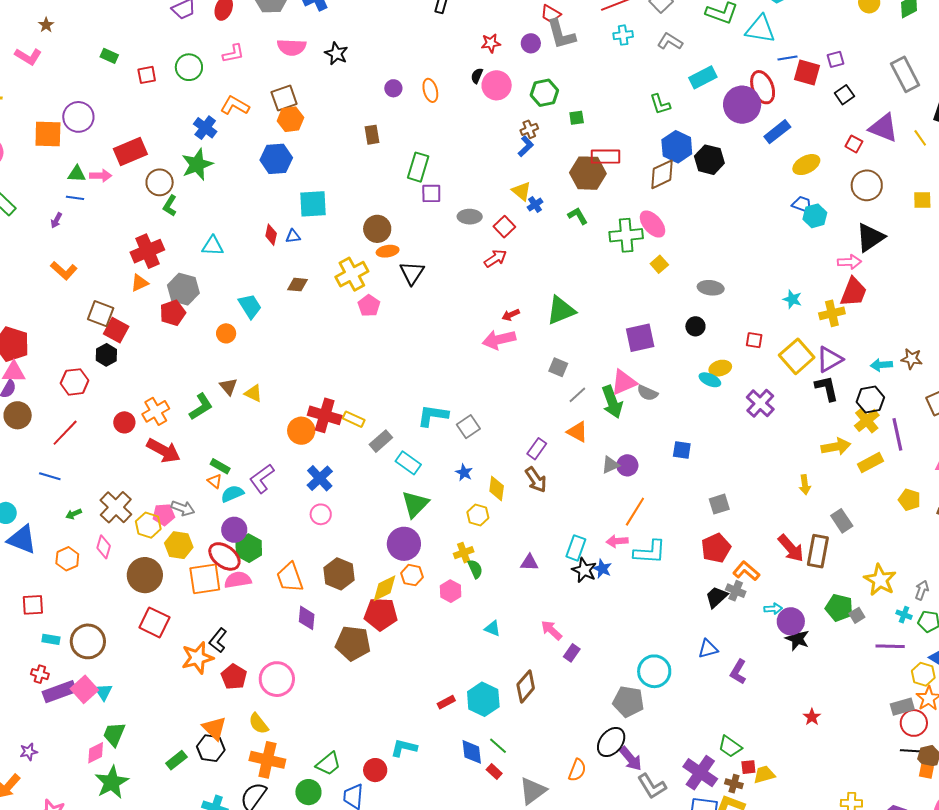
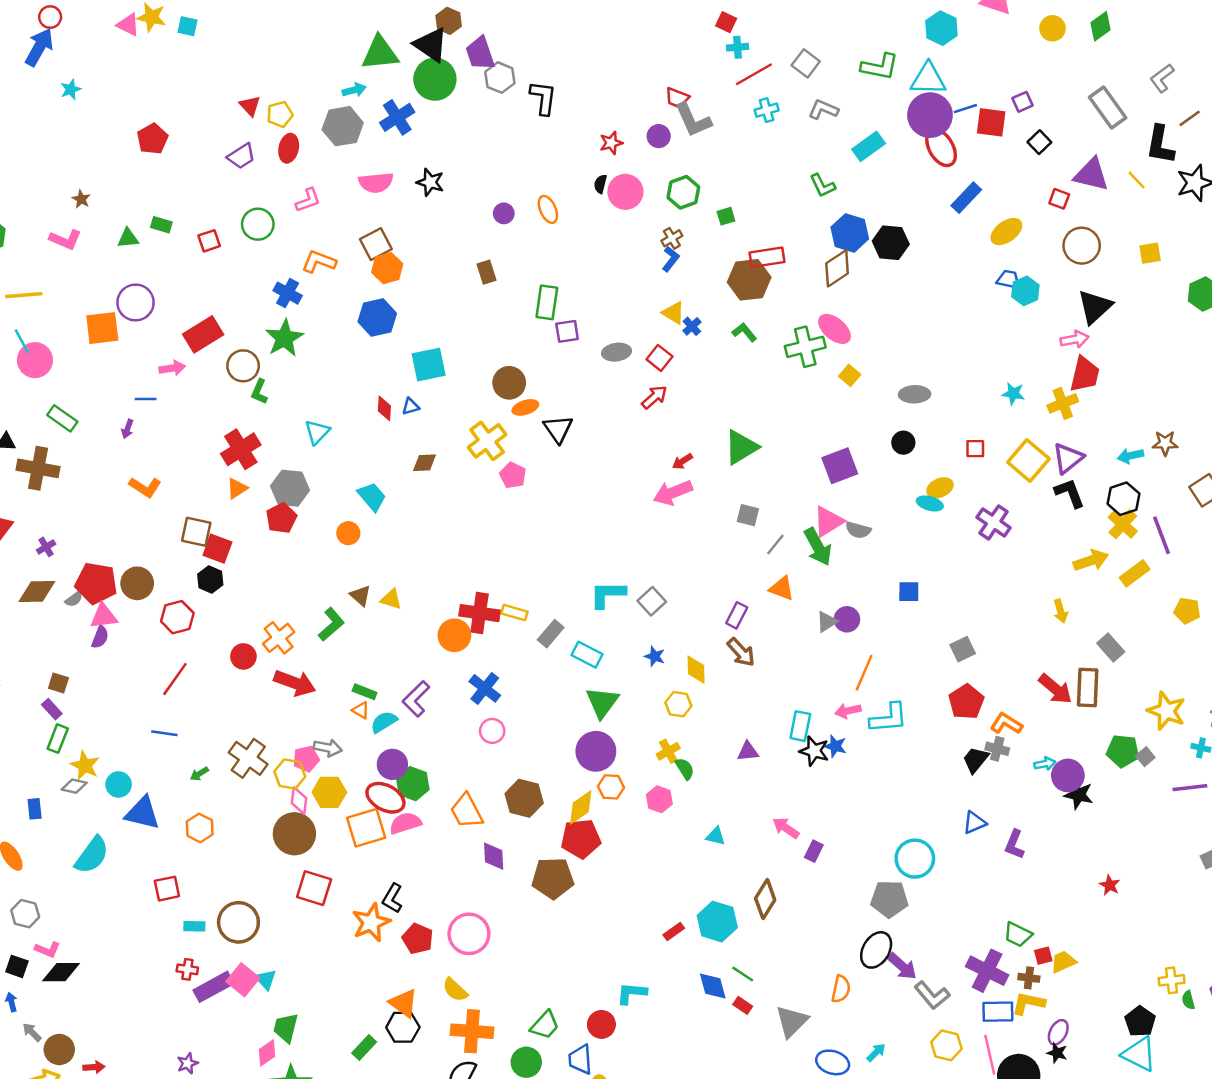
purple circle: (742, 105) -> (930, 115), moved
green triangle: (77, 174) -> (128, 238), moved
cyan triangle: (213, 246) -> (317, 432), turned -40
brown circle: (18, 415) -> (137, 583), moved
pink diamond: (104, 547) -> (299, 801), moved

